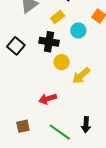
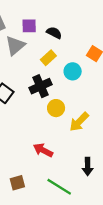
black cross: (49, 42) -> (41, 86), turned -30
red arrow: (48, 99) -> (43, 150), turned 48
black arrow: (86, 125) -> (88, 166), moved

